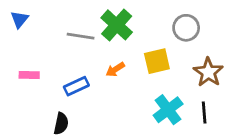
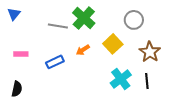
yellow square: (157, 61) -> (113, 44), turned -30
black semicircle: (61, 124) -> (17, 89), moved

